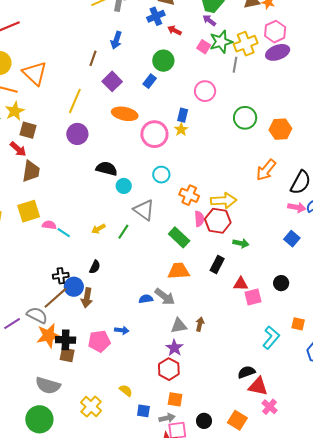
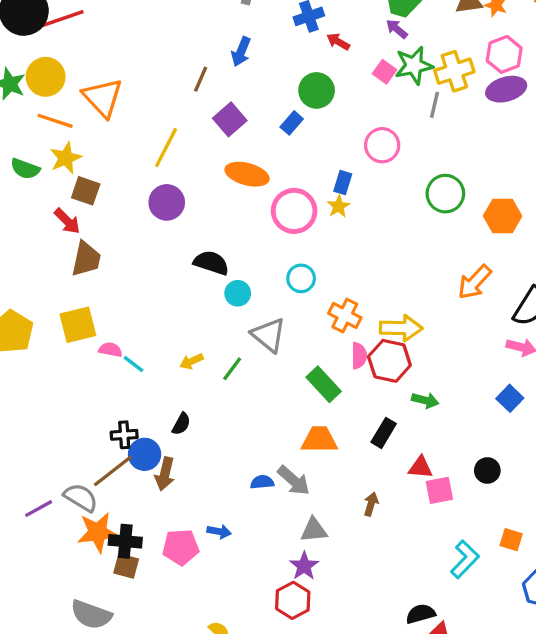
brown arrow: (200, 324) -> (371, 504), moved

